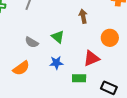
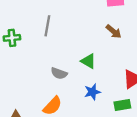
brown arrow: (83, 16) -> (114, 32), turned 152

